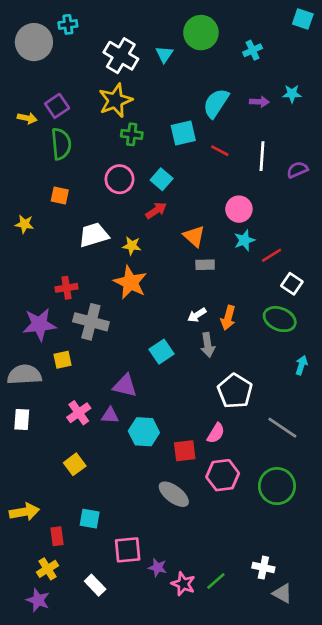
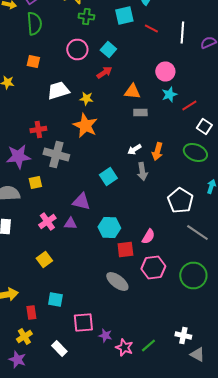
orange triangle: (194, 236) -> (132, 92), turned -36
white pentagon: (235, 391) -> (180, 200), moved
cyan hexagon: (144, 432) -> (109, 228), moved

